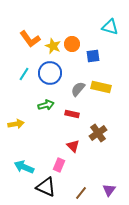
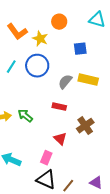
orange circle: (72, 44) -> (59, 22), moved
green arrow: (46, 105) -> (25, 116), moved, turned -126
black triangle: (46, 187) -> (46, 180), moved
purple triangle: (109, 190) -> (96, 183), turned -40

